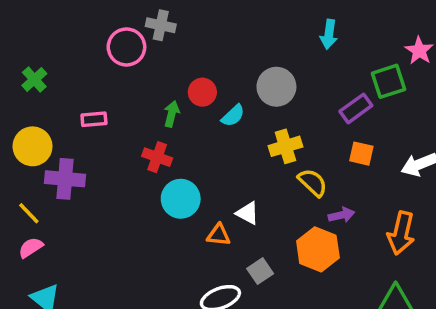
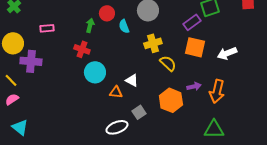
cyan semicircle: (233, 116) -> (124, 26), turned 112
orange square: (361, 154) -> (195, 47), size x1.5
purple arrow: (341, 215) -> (194, 86), moved

